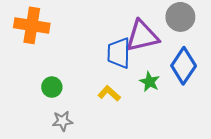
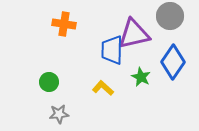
orange cross: (32, 25) -> (64, 24), moved, size x0.7

